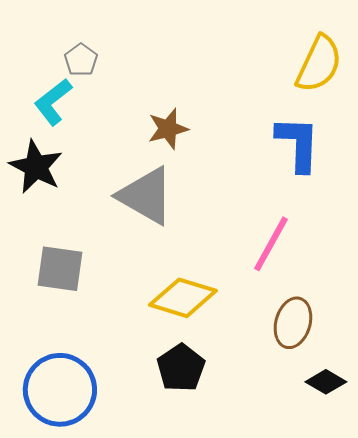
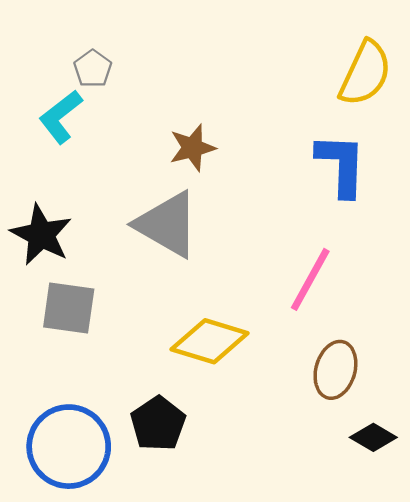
black star: (36, 167) -> (41, 235), moved
black pentagon: (181, 368) -> (158, 424), moved

